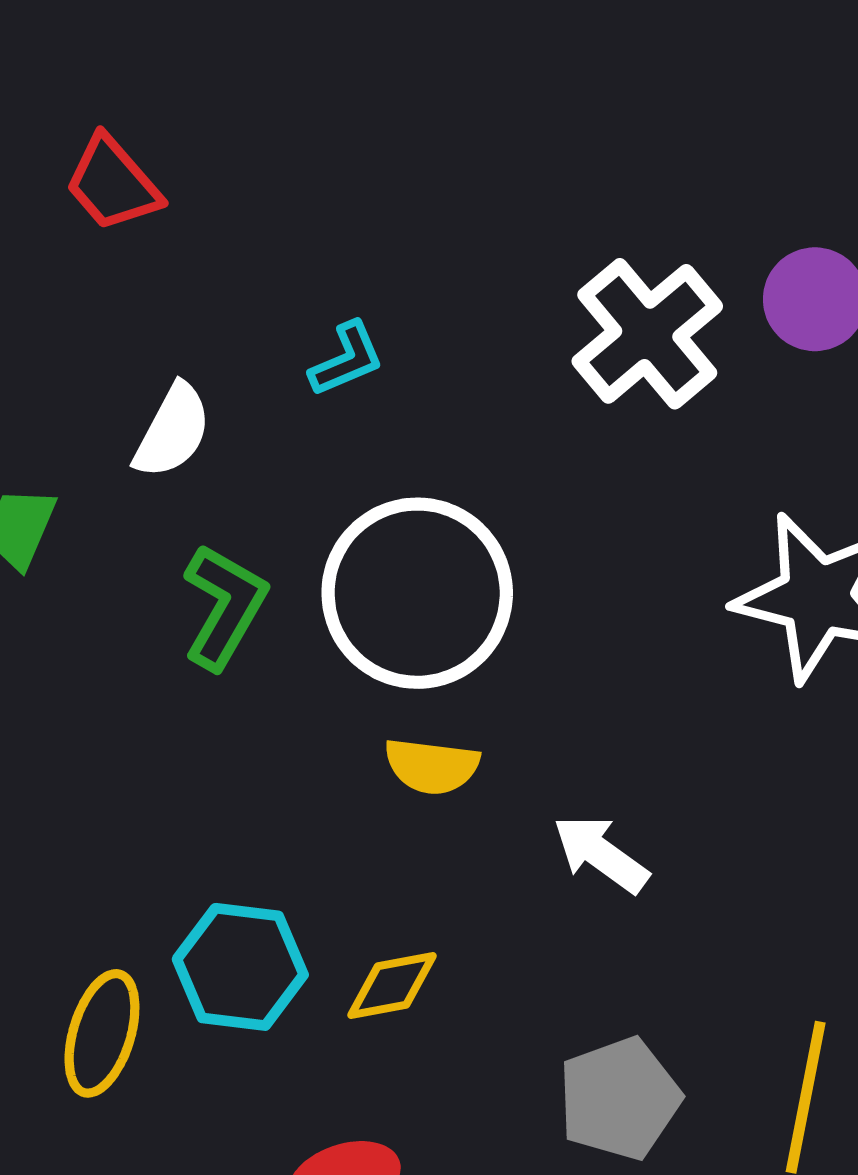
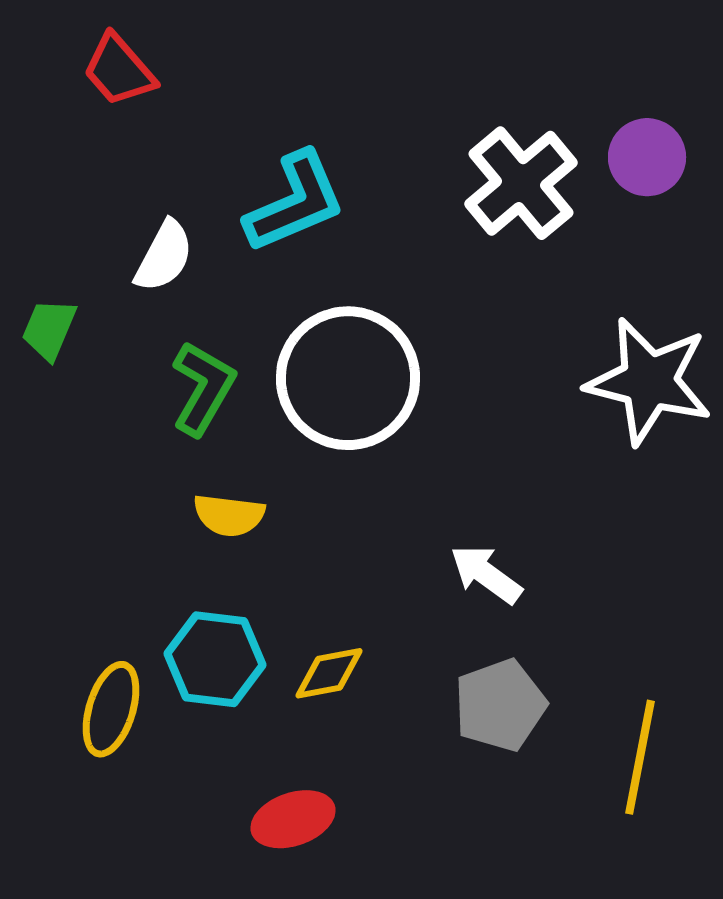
cyan L-shape: (347, 359) -> (295, 202), size x1.8
yellow semicircle: (432, 766) -> (229, 515), moved
gray pentagon: (619, 1099) -> (500, 705), moved

